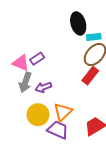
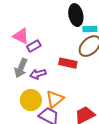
pink triangle: (21, 63) -> (21, 36), moved
red rectangle: (90, 76) -> (68, 63), moved, turned 60

